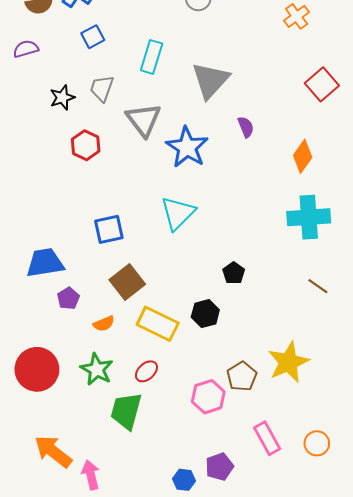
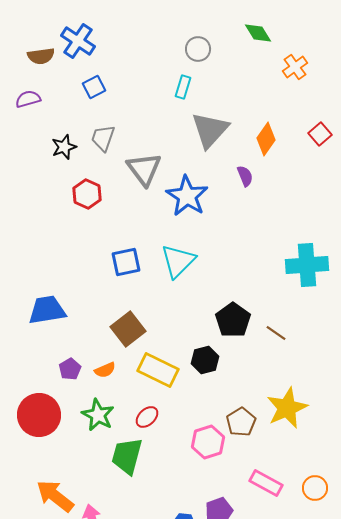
cyan rectangle: (152, 57) -> (183, 87), moved, size x0.7
red square: (322, 84) -> (320, 134), size x0.7
orange diamond: (303, 156) -> (266, 139), moved
blue square: (109, 229) -> (126, 262), moved
black pentagon: (234, 273) -> (233, 320), size x1.6
brown line: (318, 286) -> (276, 333), moved
purple pentagon: (68, 298) -> (70, 369), moved
pink rectangle: (267, 438) -> (266, 483), turned -32

